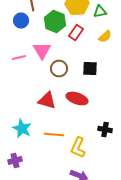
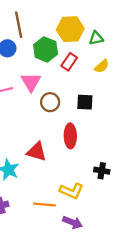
red ellipse: (77, 98) -> (70, 136), turned 70
red triangle: (47, 100) -> (37, 152), moved
orange line: (54, 134) -> (44, 204), moved
yellow L-shape: (78, 148) -> (71, 191), turned -90

